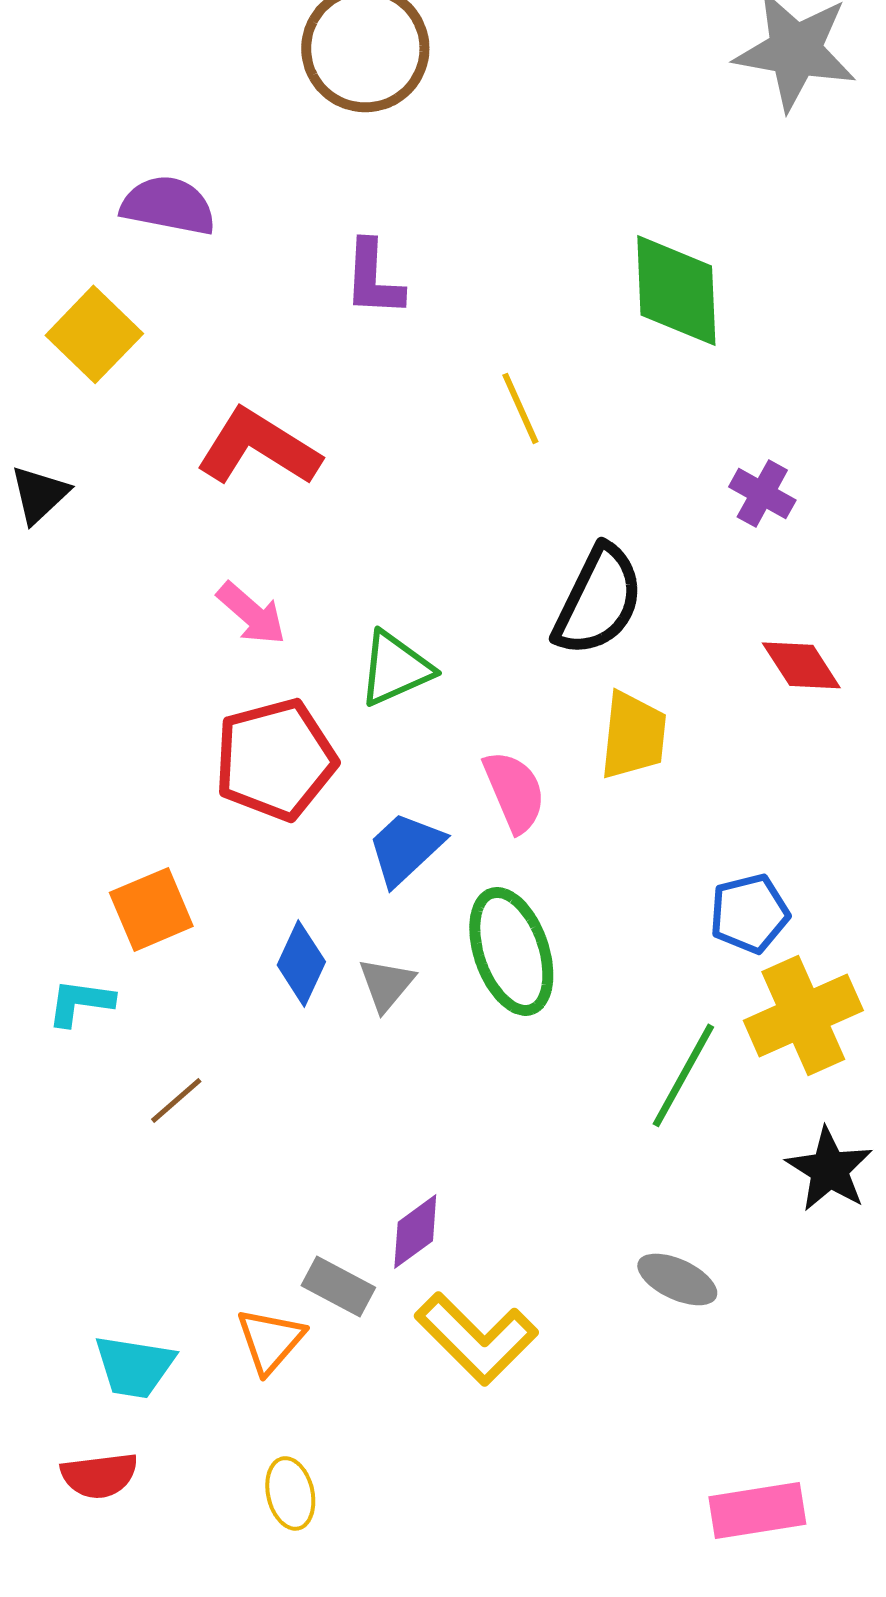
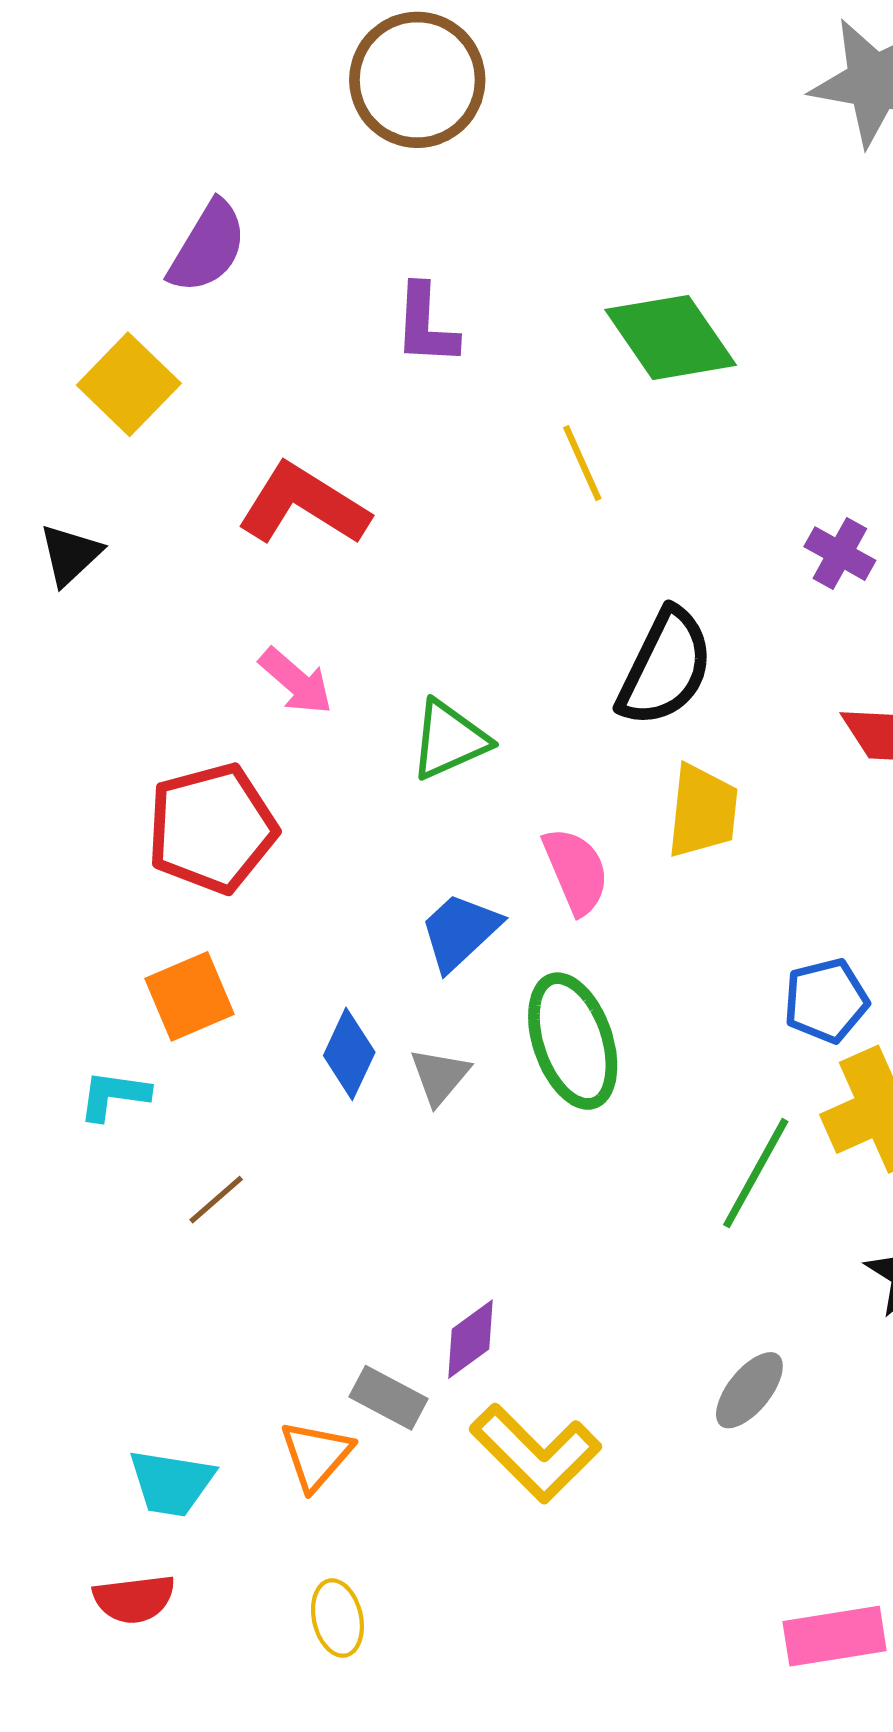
purple semicircle: (168, 205) -> (208, 247), turned 110
green diamond: (676, 290) -> (671, 337), moved, turned -32
red pentagon: (275, 759) -> (212, 828), moved
gray ellipse: (677, 1279) -> (749, 1390), turned -76

